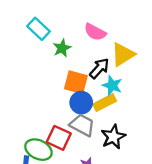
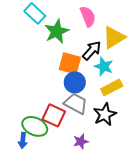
pink semicircle: (95, 32) -> (88, 16), turned -140
green star: (62, 48) -> (57, 31), size x1.4
yellow rectangle: (105, 103) -> (112, 87), moved

